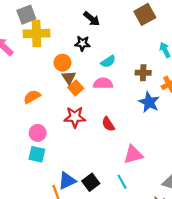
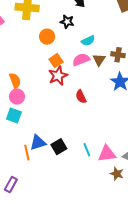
brown triangle: (69, 78) -> (99, 60), moved
pink semicircle: (103, 83) -> (81, 60), turned -30
orange semicircle: (32, 97) -> (15, 81), moved, turned 91
red star: (75, 117) -> (58, 76), moved, turned -30
pink triangle: (133, 155) -> (107, 154), moved

